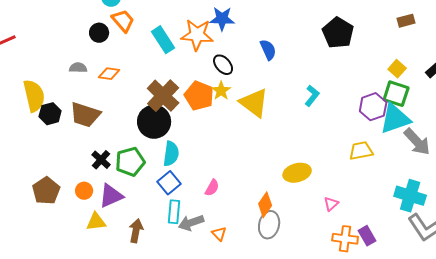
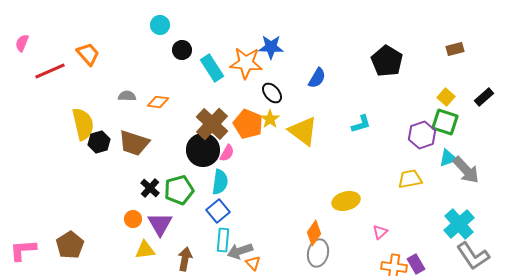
orange trapezoid: (123, 21) -> (88, 54), moved
black circle: (99, 33) -> (182, 50), moved
blue semicircle: (268, 50) -> (317, 78), turned 55
cyan L-shape: (312, 96) -> (361, 124), turned 35
cyan triangle: (395, 119) -> (448, 158), moved, size x0.6
pink semicircle: (212, 188) -> (227, 153), moved
brown pentagon: (46, 191) -> (70, 245), moved
purple triangle: (111, 196) -> (160, 224), turned -36
cyan cross: (410, 196) -> (459, 224), turned 32
orange triangle: (219, 234) -> (253, 263), moved

